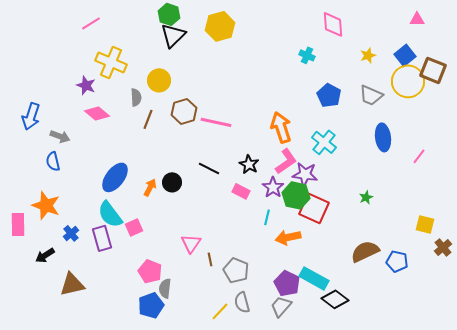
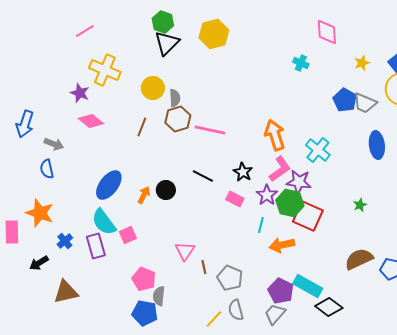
blue pentagon: (329, 95) -> (345, 100), moved
gray semicircle: (136, 97) -> (175, 98), moved
blue pentagon: (151, 305) -> (145, 313), turned 30

